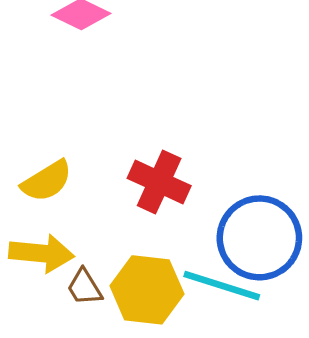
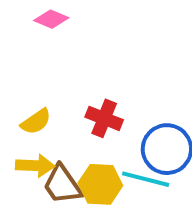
brown trapezoid: (84, 287) -> (62, 185), size x1.8

